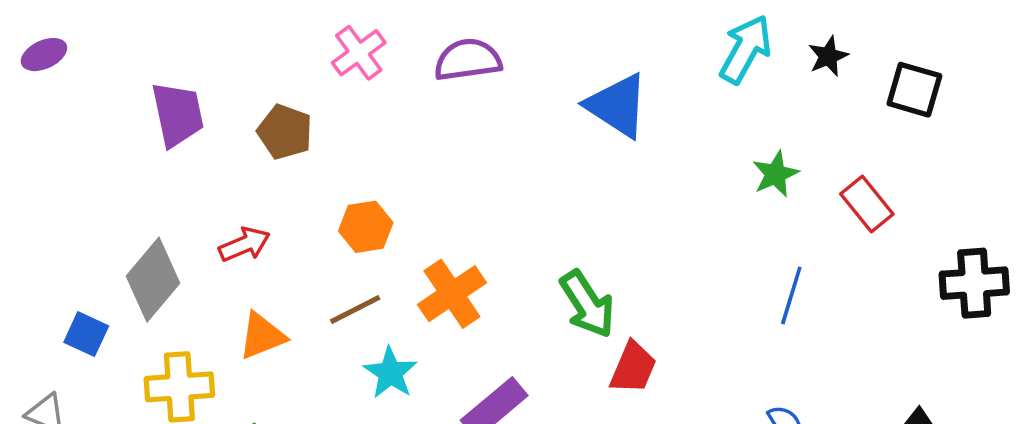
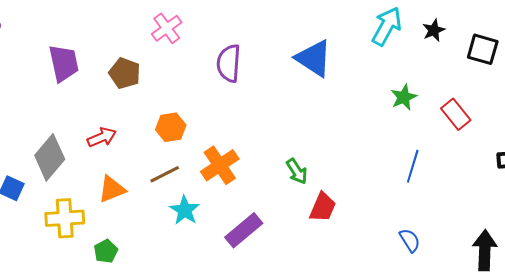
purple semicircle: (468, 60) -> (229, 63), moved, turned -78
green arrow: (587, 304) -> (297, 171), size x0.7

